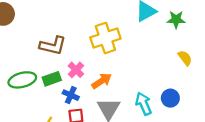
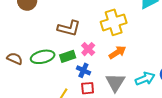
orange arrow: (102, 81) -> (117, 52), moved
cyan arrow: (144, 104) -> (145, 79), turned 90

